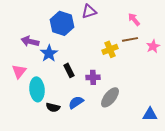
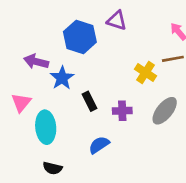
purple triangle: (89, 11) -> (117, 21), turned 35
yellow cross: (110, 49) -> (145, 72), turned -35
gray ellipse: (110, 97) -> (165, 111), moved
black semicircle: (53, 107) -> (53, 168), moved

